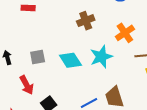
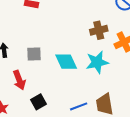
brown cross: (86, 21) -> (99, 30), moved

